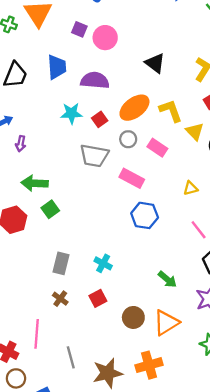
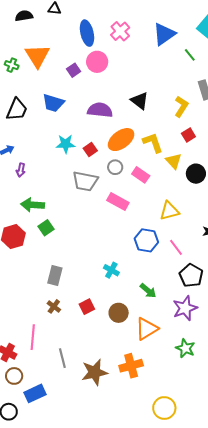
purple square: (79, 29) -> (74, 70), turned 32
pink circle: (105, 38) -> (97, 62), moved
blue trapezoid: (57, 67) -> (53, 103), turned 110
purple semicircle: (95, 80) -> (100, 110), moved
yellow triangle: (191, 188) -> (169, 211), size x1.5
blue hexagon: (145, 215) -> (146, 240), moved
cyan cross: (103, 263) -> (111, 270), moved
brown circle: (133, 317) -> (119, 313), moved

